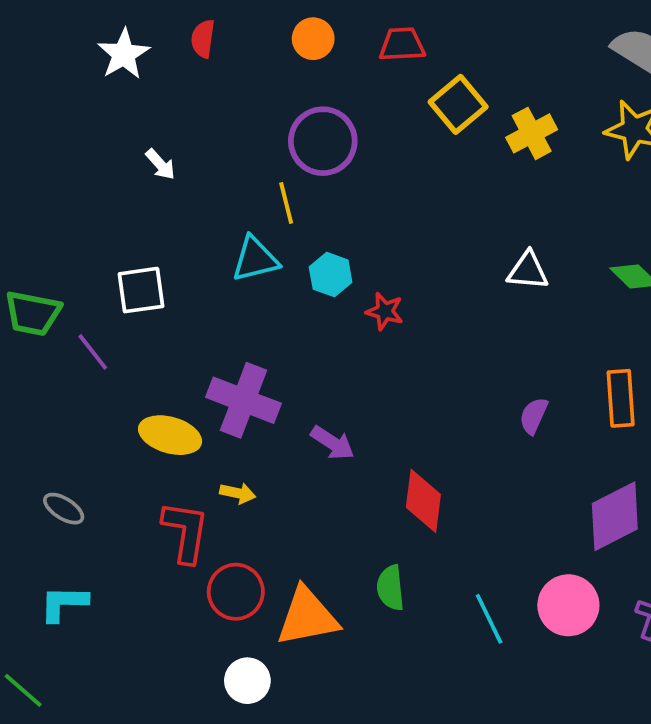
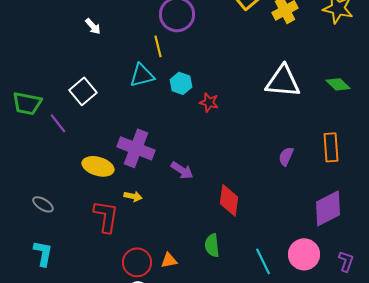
white triangle: (528, 271) -> (283, 81), size x1.6
white square: (141, 290) -> (83, 91), turned -32
red circle: (236, 592) -> (137, 262), moved
cyan L-shape: (64, 603) -> (43, 253), turned 100
orange triangle: (307, 617) -> (169, 260), size x0.5

